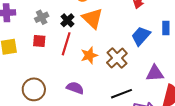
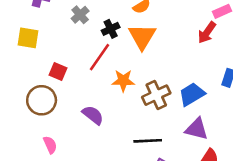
gray cross: (42, 17) -> (80, 15), turned -32
blue trapezoid: (141, 36) -> (192, 94), moved
red square: (39, 41) -> (58, 71), moved

